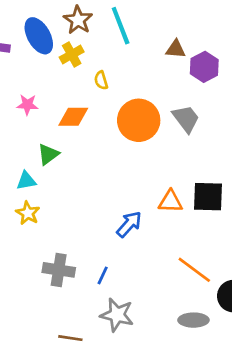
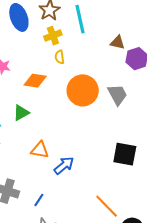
yellow cross: (72, 54) -> (53, 36), moved
green triangle: (48, 154) -> (21, 113), moved
orange triangle: (170, 201) -> (40, 150), moved

